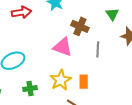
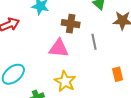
orange rectangle: (84, 82) -> (118, 74), moved

